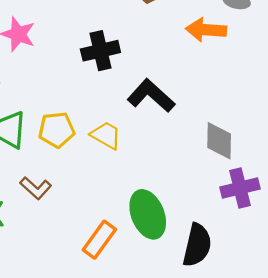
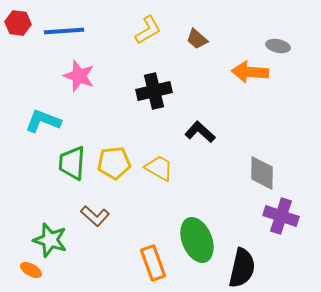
black L-shape: (151, 96) -> (200, 132), size x0.7
purple cross: (240, 188) -> (281, 216), turned 32
orange rectangle: (99, 240) -> (153, 263), turned -56

